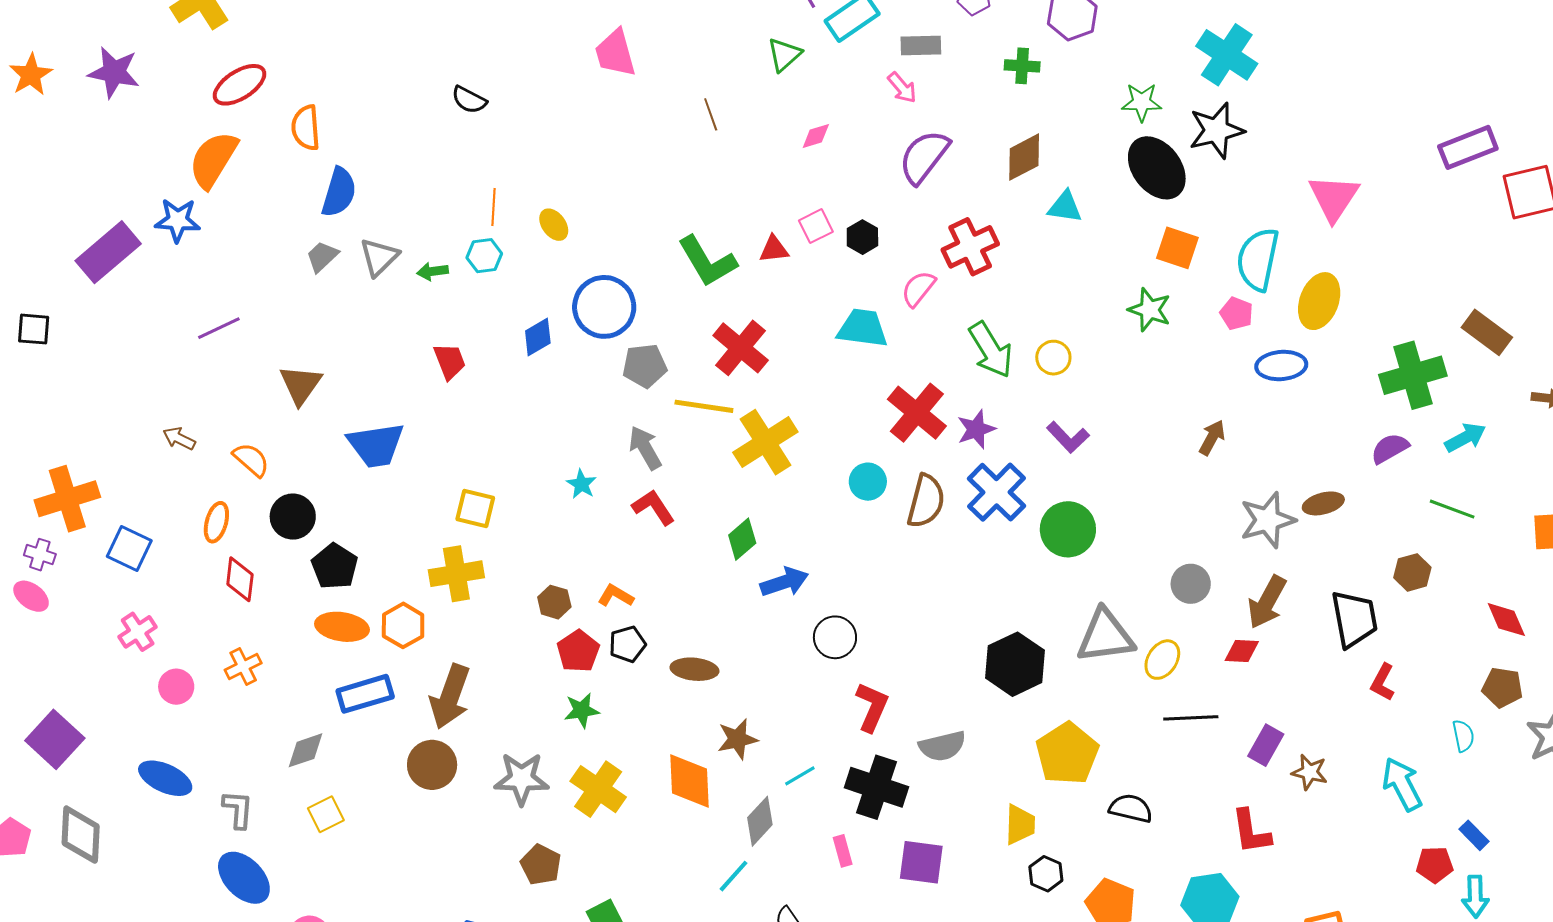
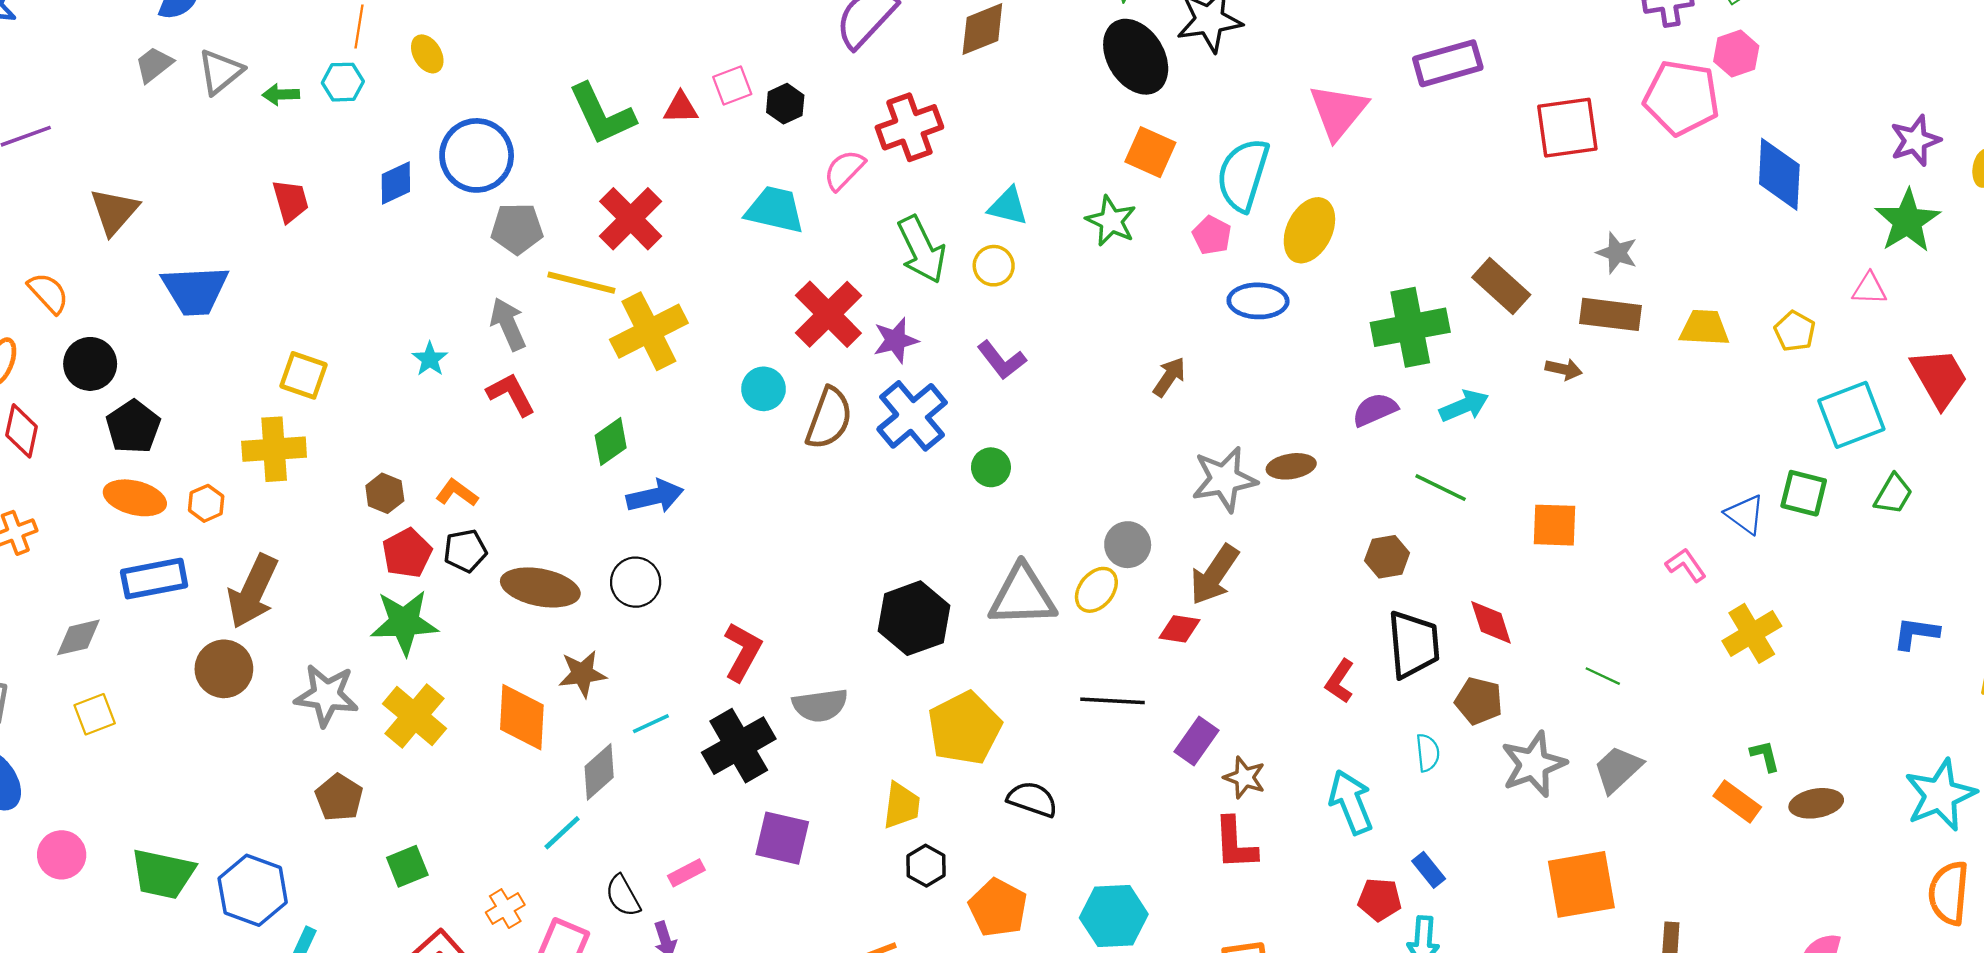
purple rectangle: (1468, 147) -> (1448, 63), moved
cyan triangle: (1065, 207) -> (1008, 206), moved
green circle: (1068, 529) -> (991, 467), size x0.6
black trapezoid: (1354, 619) -> (1414, 644), moved
orange hexagon: (403, 625) -> (206, 503), size x0.7
black circle: (835, 637) -> (636, 582), moved
yellow ellipse: (1162, 660) -> (1096, 590), moved
brown ellipse: (694, 669) -> (540, 587), size x1.4
green star: (582, 710) -> (404, 622), size x1.6
black cross: (876, 787) -> (739, 746), turned 36
red L-shape: (1251, 832) -> (1235, 843), moved
pink rectangle: (843, 851) -> (686, 873), moved, turned 72

